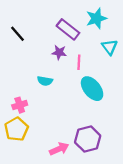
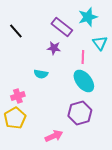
pink line: (79, 62) -> (83, 57), moved
purple hexagon: (88, 139) -> (80, 113), moved

